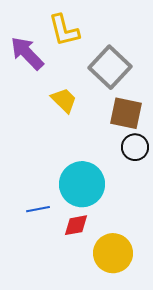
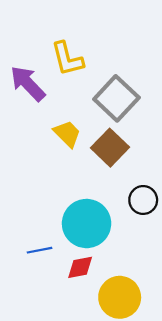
brown square: (126, 113) -> (110, 148), moved, turned 32
black circle: (135, 147) -> (143, 200), moved

